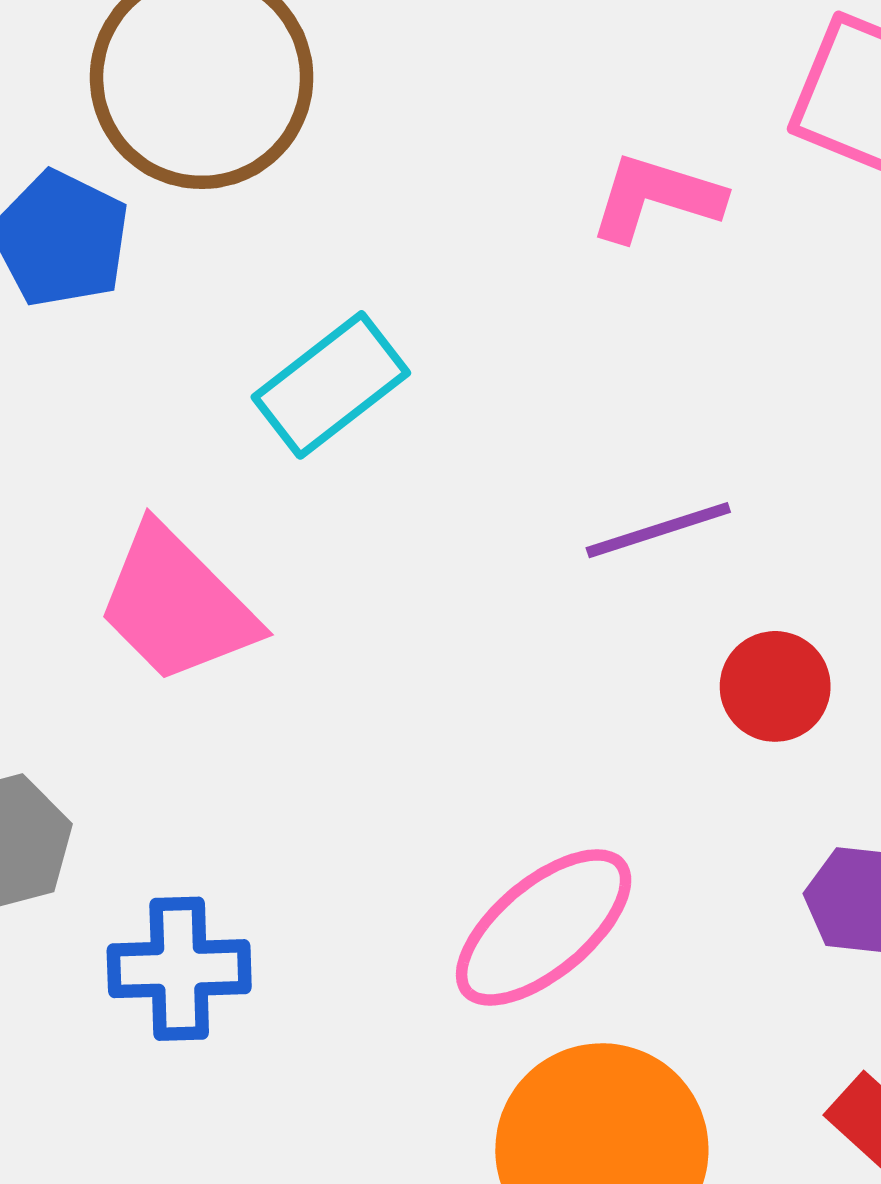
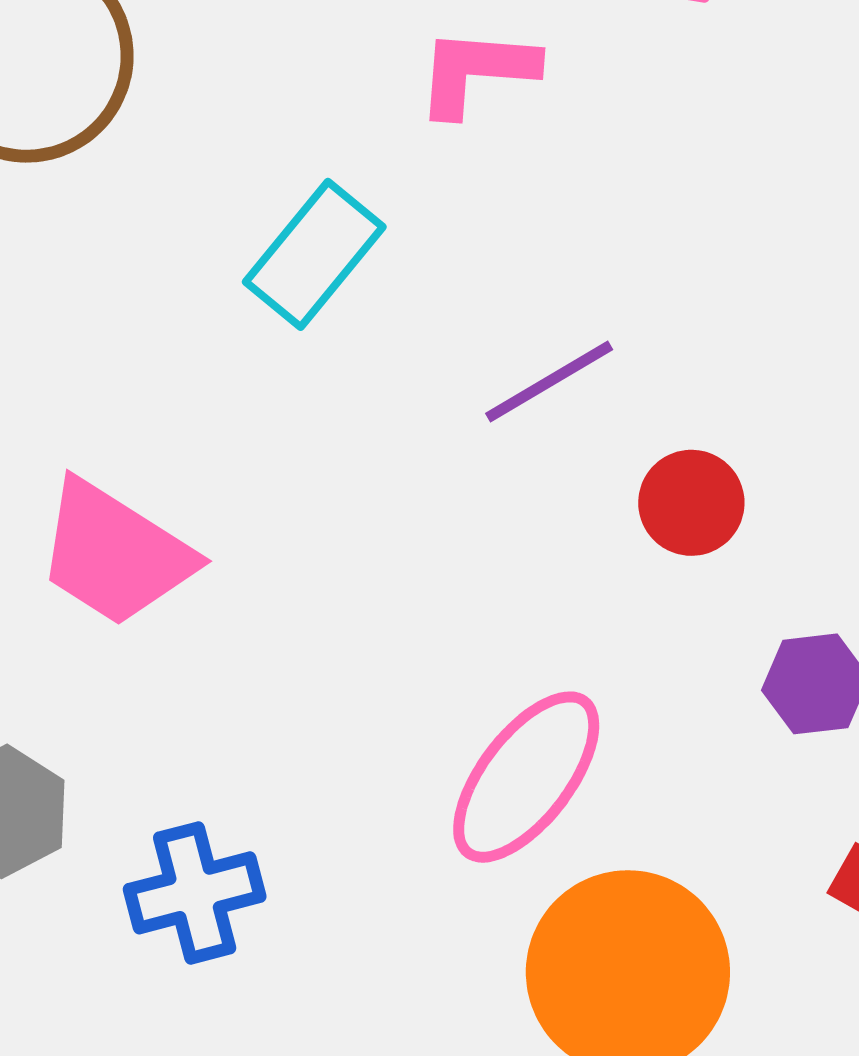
cyan rectangle: (331, 385) -> (314, 254), moved

